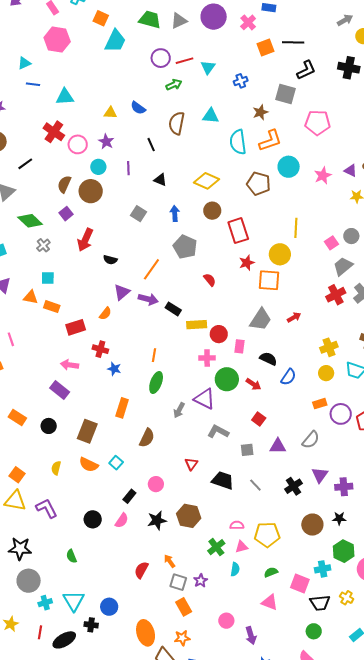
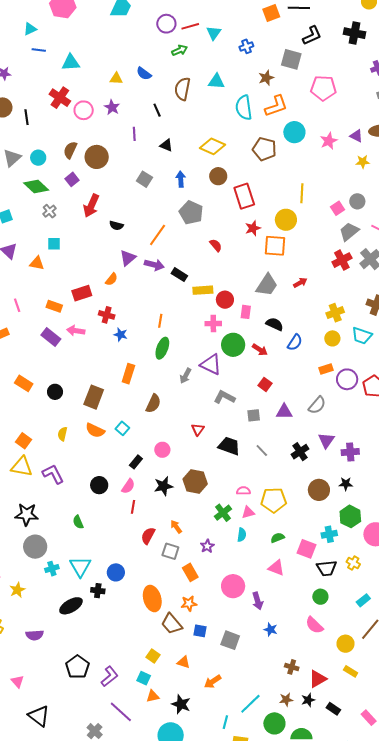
black line: (25, 164) -> (26, 117), moved, turned -63
cyan circle: (98, 167) -> (38, 158), moved
orange rectangle: (52, 307) -> (54, 306), moved
purple rectangle: (60, 390) -> (51, 337), moved
gray square: (178, 582) -> (170, 551), moved
pink circle: (226, 621) -> (233, 586), size x1.5
red line: (40, 632) -> (133, 507), moved

